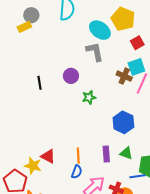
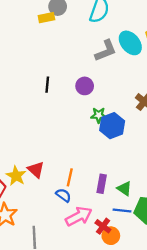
gray L-shape: (95, 52) -> (106, 51), moved, turned 65
blue hexagon: (123, 122) -> (112, 126), moved
blue semicircle: (77, 172) -> (63, 195), turned -88
blue line: (137, 176) -> (122, 211), moved

